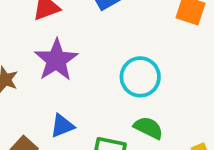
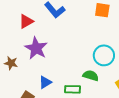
cyan circle: (140, 77) -> (104, 55), moved

